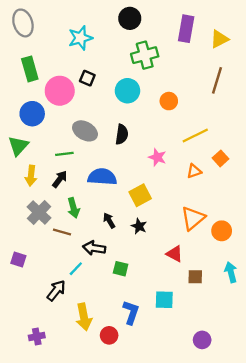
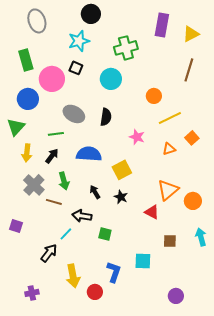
black circle: (130, 18) -> (91, 14), moved
gray ellipse: (23, 23) -> (37, 21), moved
cyan star: (80, 38) -> (79, 41), moved
orange circle: (169, 101) -> (154, 96), moved
red triangle: (175, 254) -> (152, 212), moved

